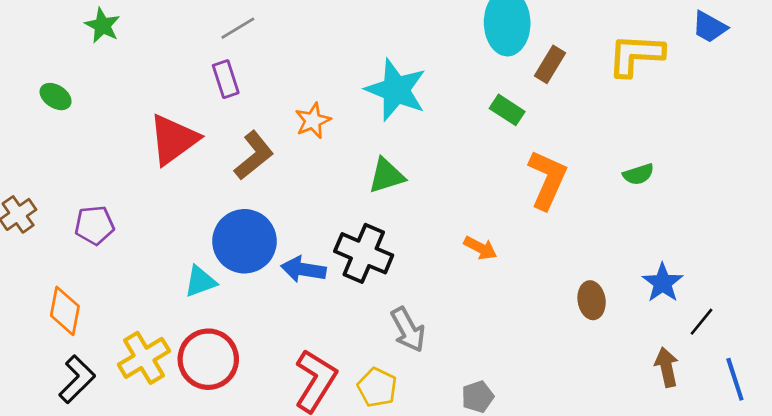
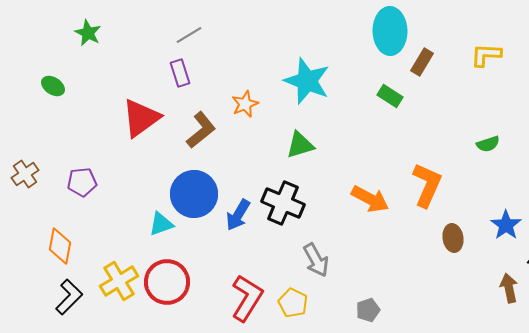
yellow L-shape: (636, 55) -> (486, 55), size x0.7
orange L-shape: (547, 180) -> (427, 185), moved
orange arrow: (480, 248) -> (370, 199), size x1.5
blue arrow: (303, 269) -> (238, 215), turned -68

